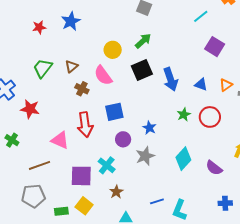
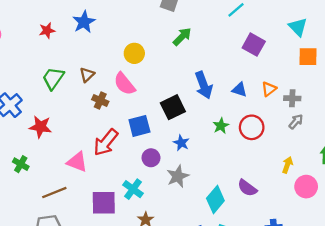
green arrow: (143, 41) -> (182, 37), moved
black square: (142, 70) -> (173, 107), moved
red arrow: (85, 125) -> (106, 142), turned 50
cyan diamond: (183, 159) -> (215, 199), moved
purple semicircle: (214, 168) -> (247, 188), moved

